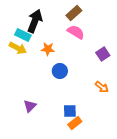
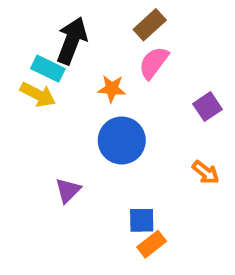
pink semicircle: (76, 32) -> (154, 63), turned -84
orange star: (48, 49) -> (112, 89), moved
blue circle: (60, 71) -> (122, 140), size x1.5
purple triangle: (30, 106) -> (68, 190), moved

